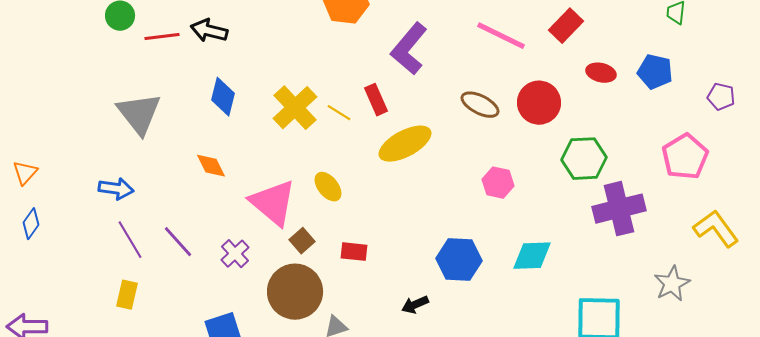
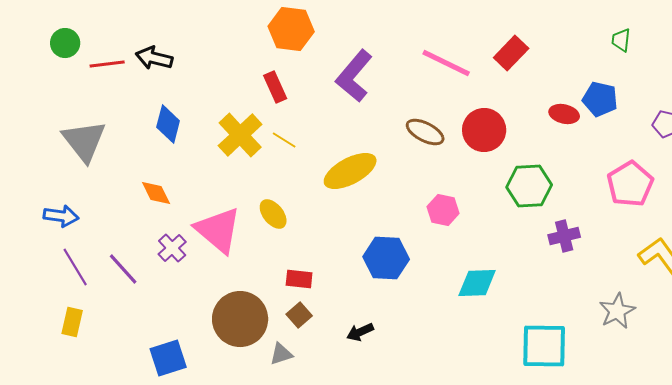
red ellipse: (601, 73) -> (564, 114), moved
red rectangle: (376, 100) -> (275, 87), moved
purple cross: (619, 209) -> (564, 236), size x0.6
brown square: (302, 241) -> (299, 315), moved
purple cross: (235, 254) -> (172, 248), moved
blue hexagon: (459, 260) -> (386, 258), moved

